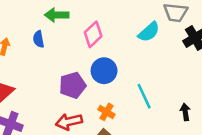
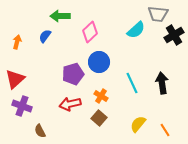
blue semicircle: (39, 39) -> (45, 36), turned 48
black arrow: (185, 112) -> (162, 83), moved, size x1.5

